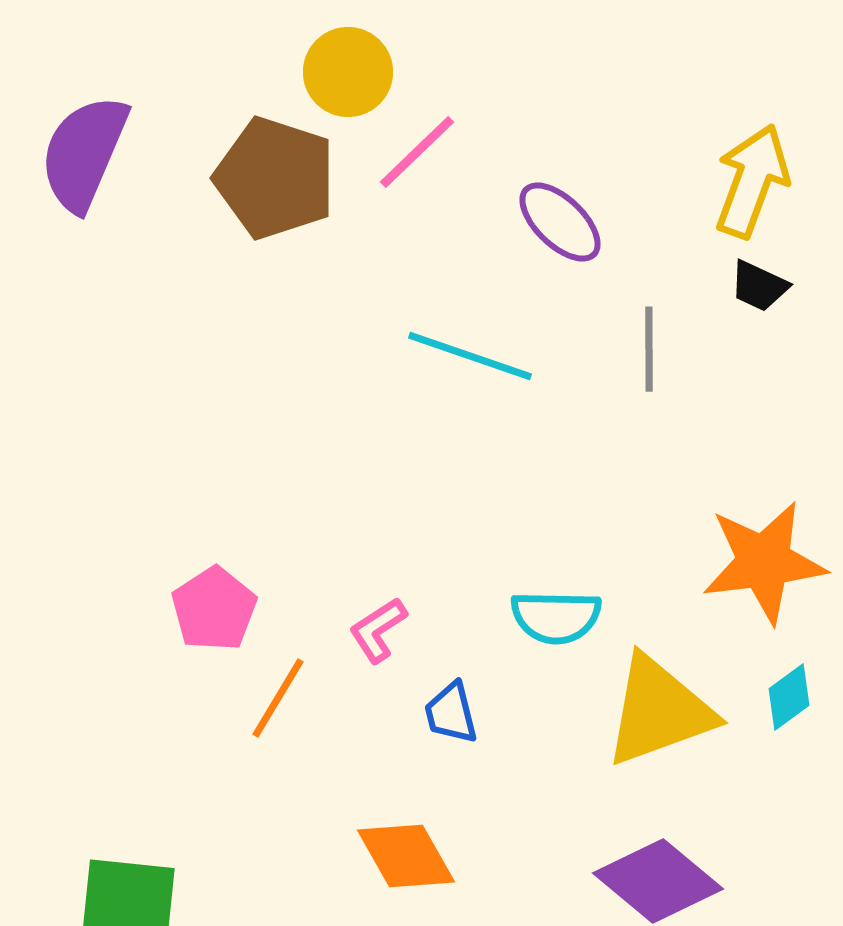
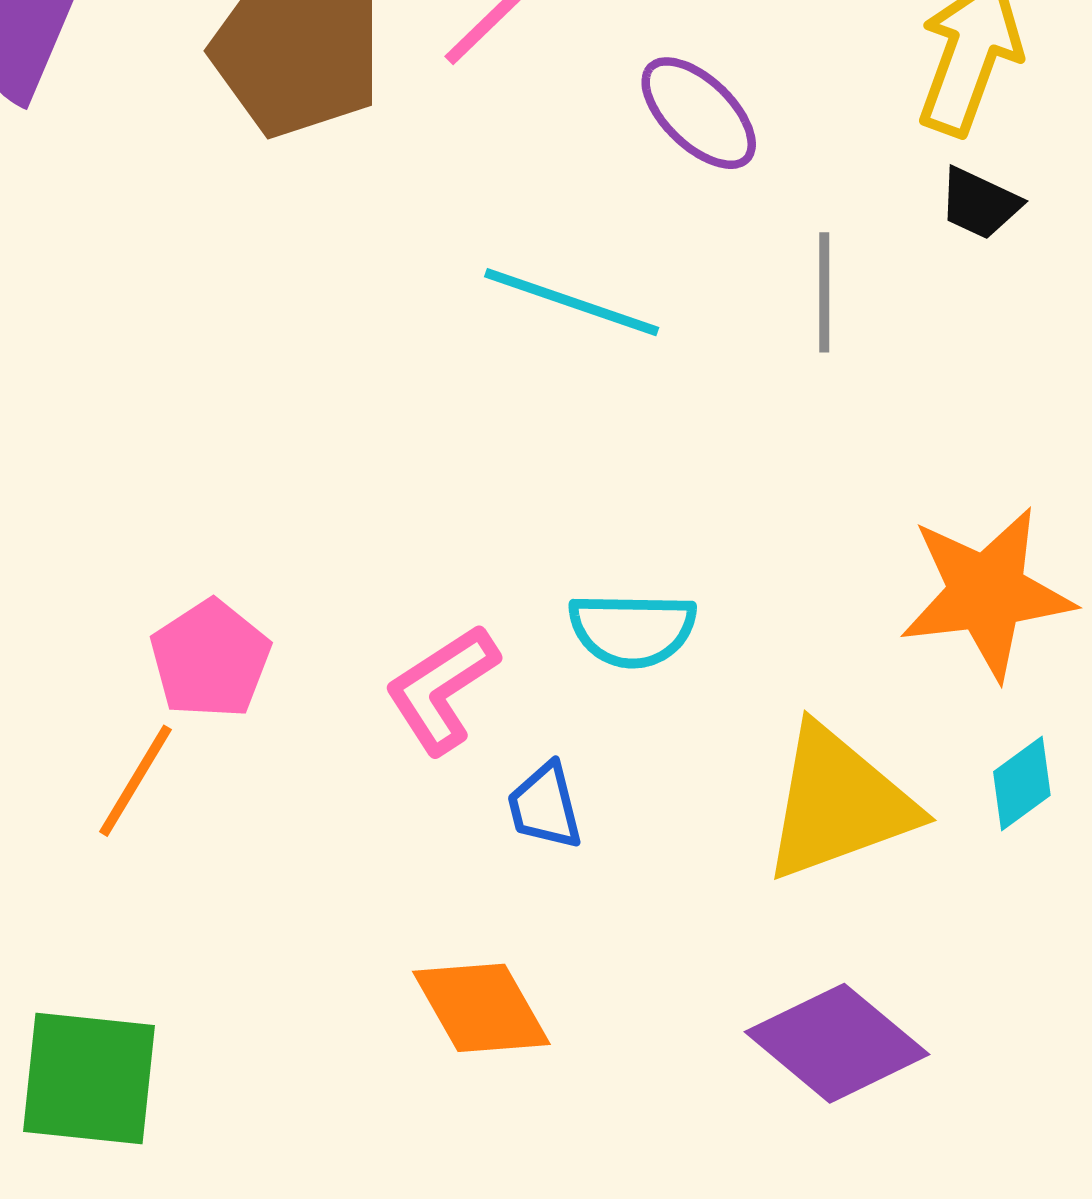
cyan semicircle: (556, 617) -> (632, 630), moved
pink L-shape: (378, 630) -> (442, 689), size x1.4
orange line: (278, 698) -> (136, 781), moved

